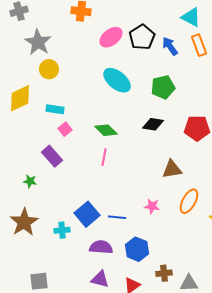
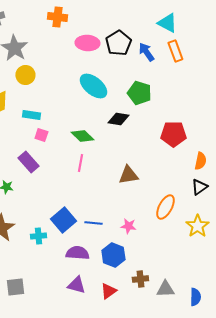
pink ellipse: (111, 37) -> (87, 43), turned 40
green pentagon: (163, 87) -> (139, 93), turned 30
black diamond: (153, 124) -> (118, 119), moved
pink square: (65, 129) -> (41, 135), turned -32
brown triangle: (172, 169) -> (128, 175), moved
pink star: (152, 206) -> (128, 226), moved

